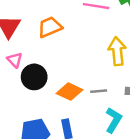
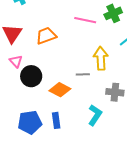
gray line: (99, 91) -> (83, 74), moved

